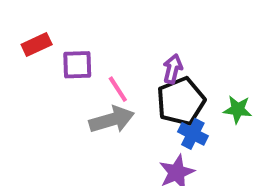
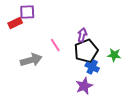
purple square: (77, 65) -> (27, 12), moved
gray arrow: (112, 120) -> (31, 60), moved

